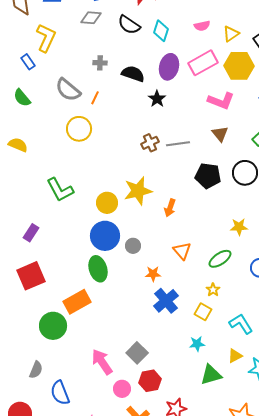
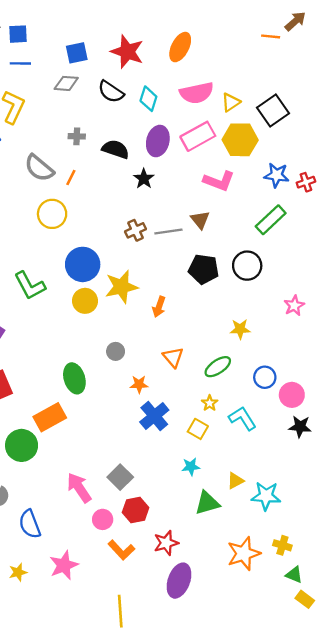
pink semicircle: (202, 26) -> (197, 93), size x1.8
brown triangle: (220, 134) -> (200, 220), moved
blue circle: (105, 236) -> (83, 264), moved
cyan L-shape: (241, 324) -> (242, 418), moved

